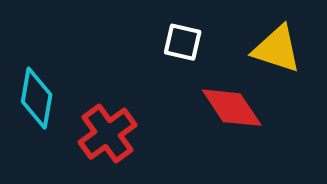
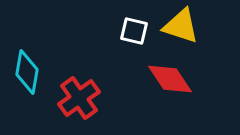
yellow triangle: (277, 49) -> (181, 26), moved

